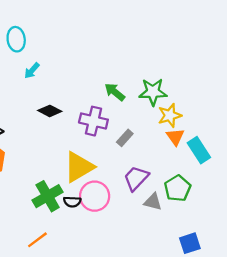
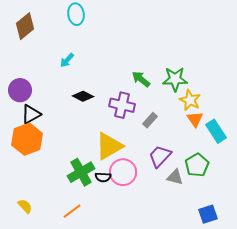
cyan ellipse: (16, 39) -> (76, 14), moved
yellow star: (170, 115) -> (190, 100), turned -30

